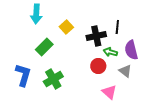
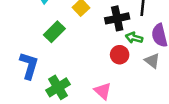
green cross: (53, 79) -> (58, 87), moved
pink triangle: (109, 92) -> (103, 91), moved

